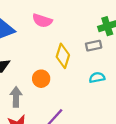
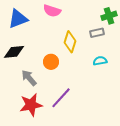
gray arrow: (16, 97) -> (29, 78), turned -42

